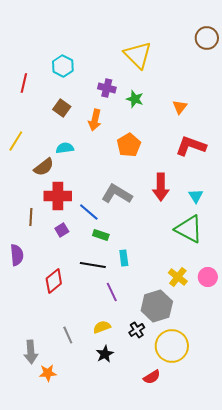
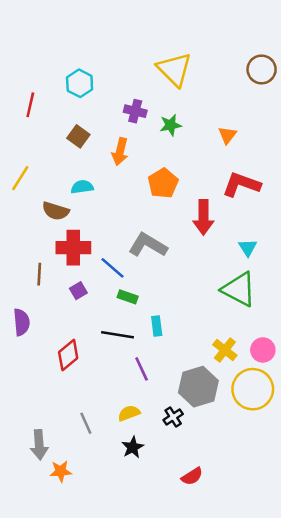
brown circle: (207, 38) -> (262, 69), moved
green star: (135, 99) -> (171, 125), turned -30
brown semicircle: (44, 167) -> (56, 211), turned 55
red arrow: (161, 187) -> (203, 217), moved
yellow circle: (172, 346) -> (253, 389), moved

